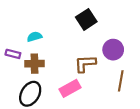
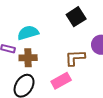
cyan semicircle: (34, 37) -> (28, 33), size x1.5

